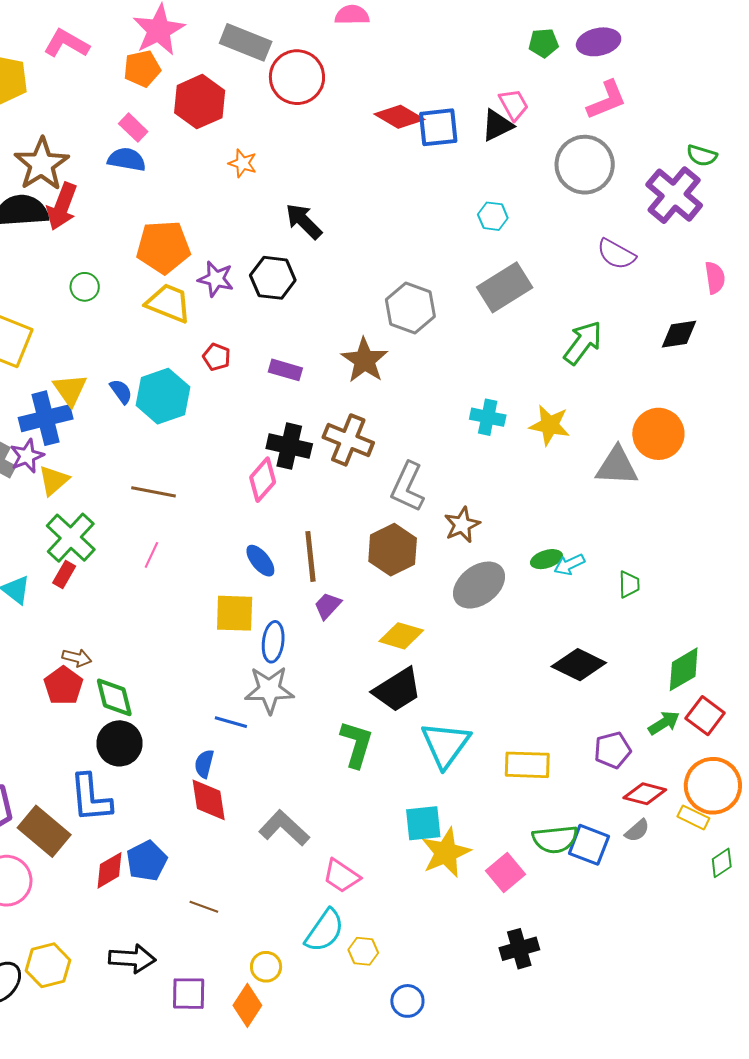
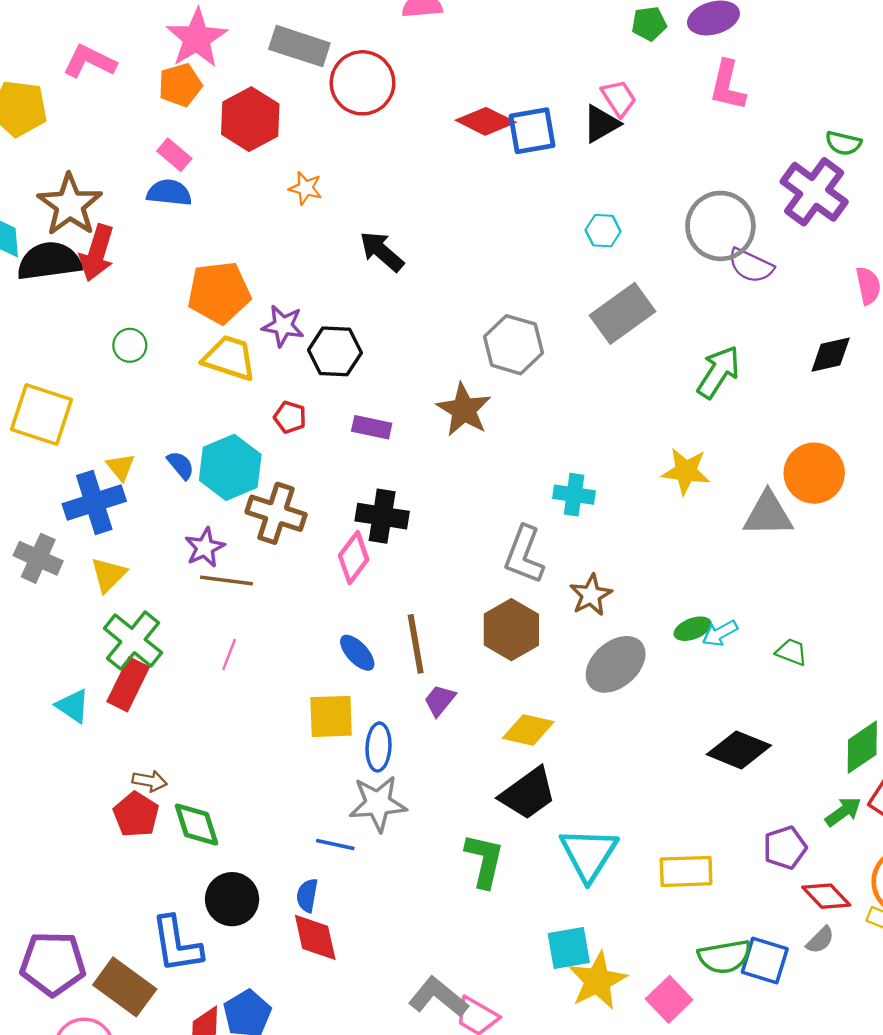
pink L-shape: (607, 100) -> (727, 86), turned 129
gray circle: (585, 165) -> (720, 226), moved
black hexagon: (273, 278) -> (335, 351), moved
yellow triangle: (70, 390) -> (121, 467), size x0.7
cyan cross: (488, 417) -> (574, 495), moved
brown cross: (348, 440) -> (276, 513), moved
purple star: (27, 456) -> (205, 547), moved
red rectangle: (64, 575) -> (128, 684), size x1.6
green trapezoid: (629, 584) -> (791, 652), turned -64
black circle: (119, 743) -> (232, 899), moved
red diamond: (645, 794) -> (826, 896), turned 36
gray L-shape: (284, 828) -> (438, 997), moved

